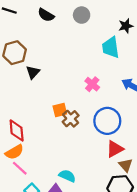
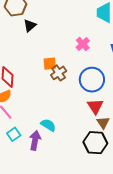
red triangle: (115, 149) -> (95, 106), turned -42

